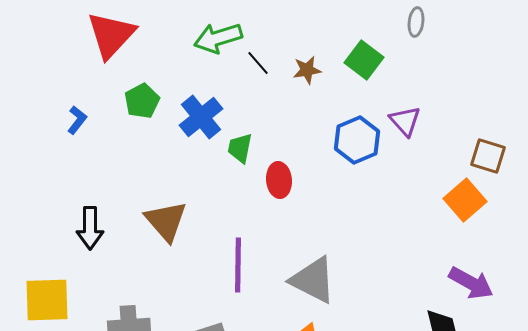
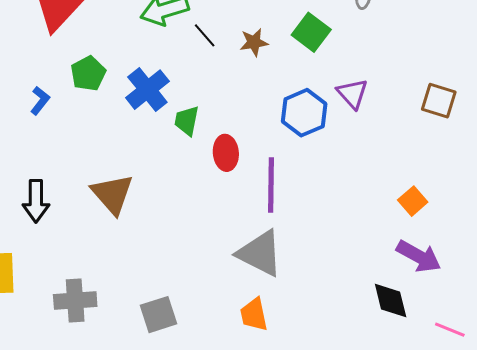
blue L-shape: (77, 120) -> (40, 101), moved
brown square: (488, 156) -> (439, 101), moved
orange square: (465, 200) -> (413, 201), moved, size x0.7
purple line: (238, 265) -> (271, 185), moved

